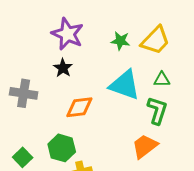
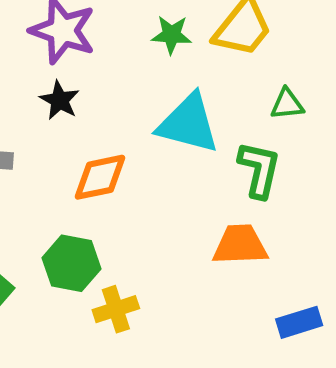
green triangle: (162, 80) -> (287, 104), moved
orange trapezoid: (145, 146) -> (240, 245), turned 40

